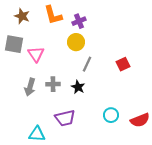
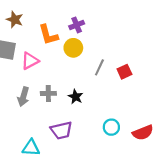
orange L-shape: (53, 15) -> (48, 35), moved
pink triangle: (36, 54) -> (30, 61), turned 36
gray line: (87, 64) -> (99, 67), moved

